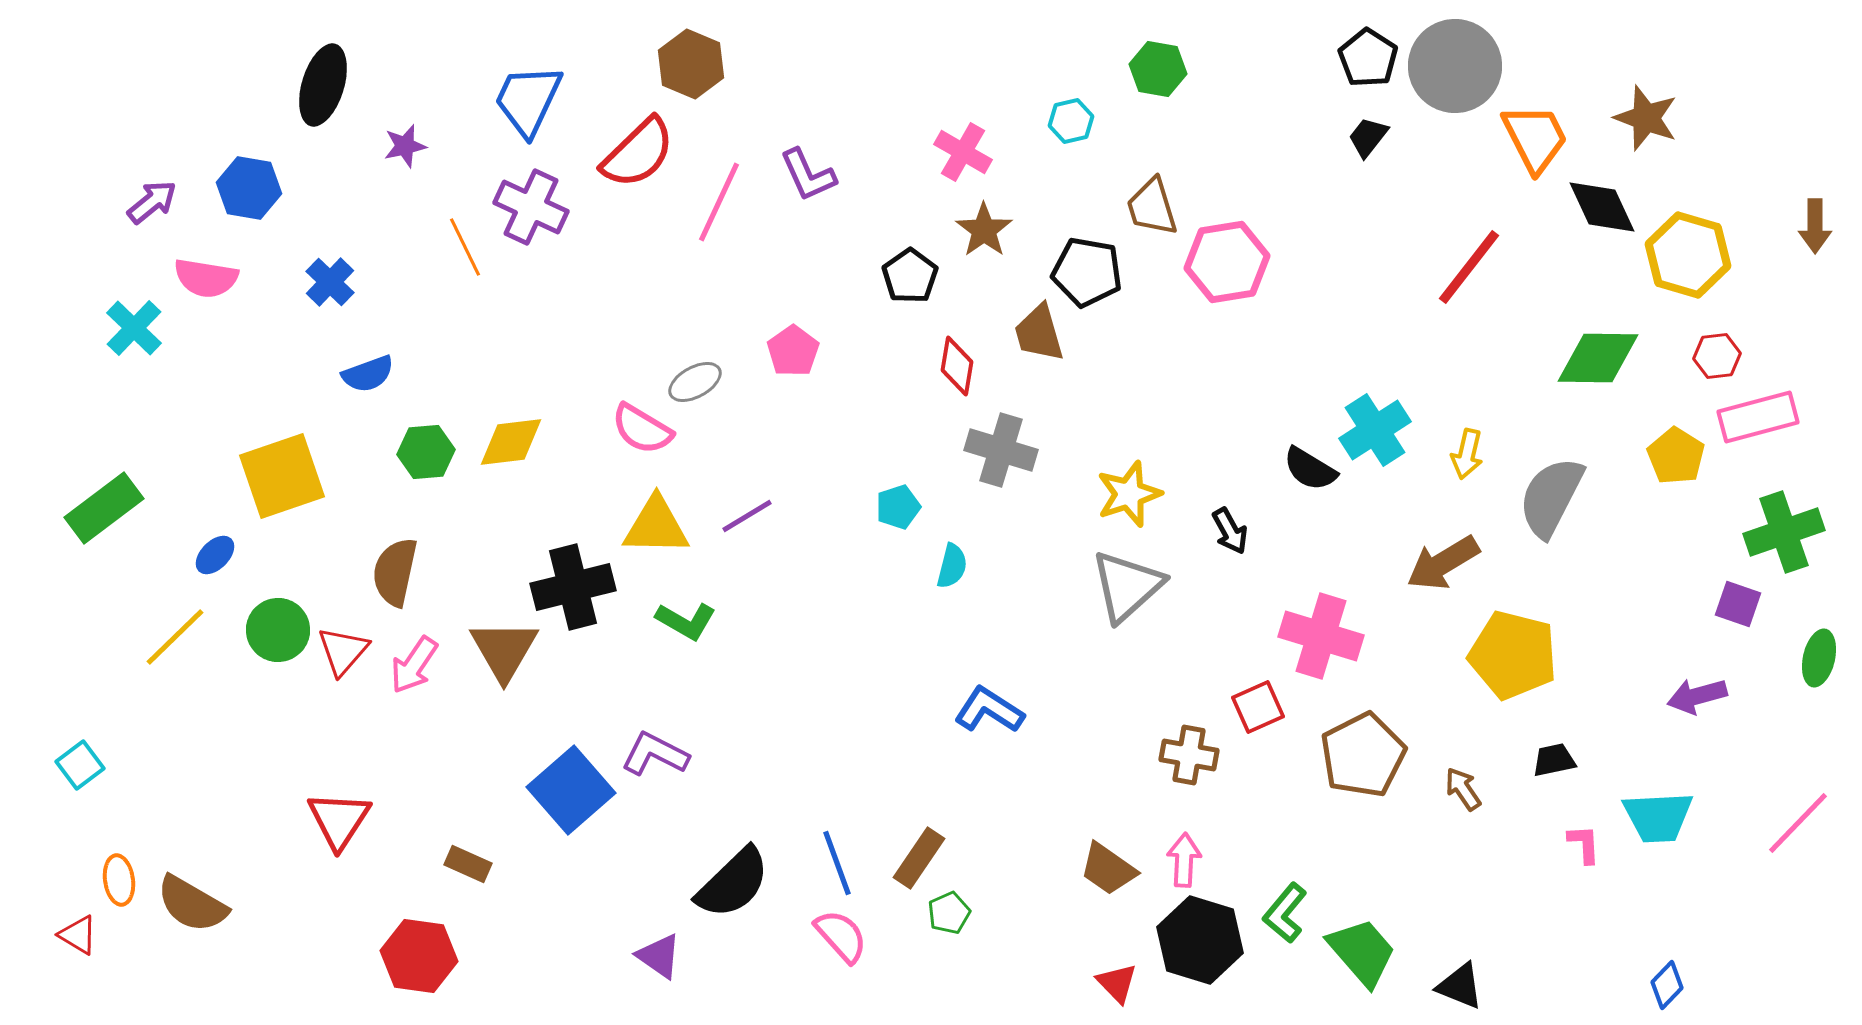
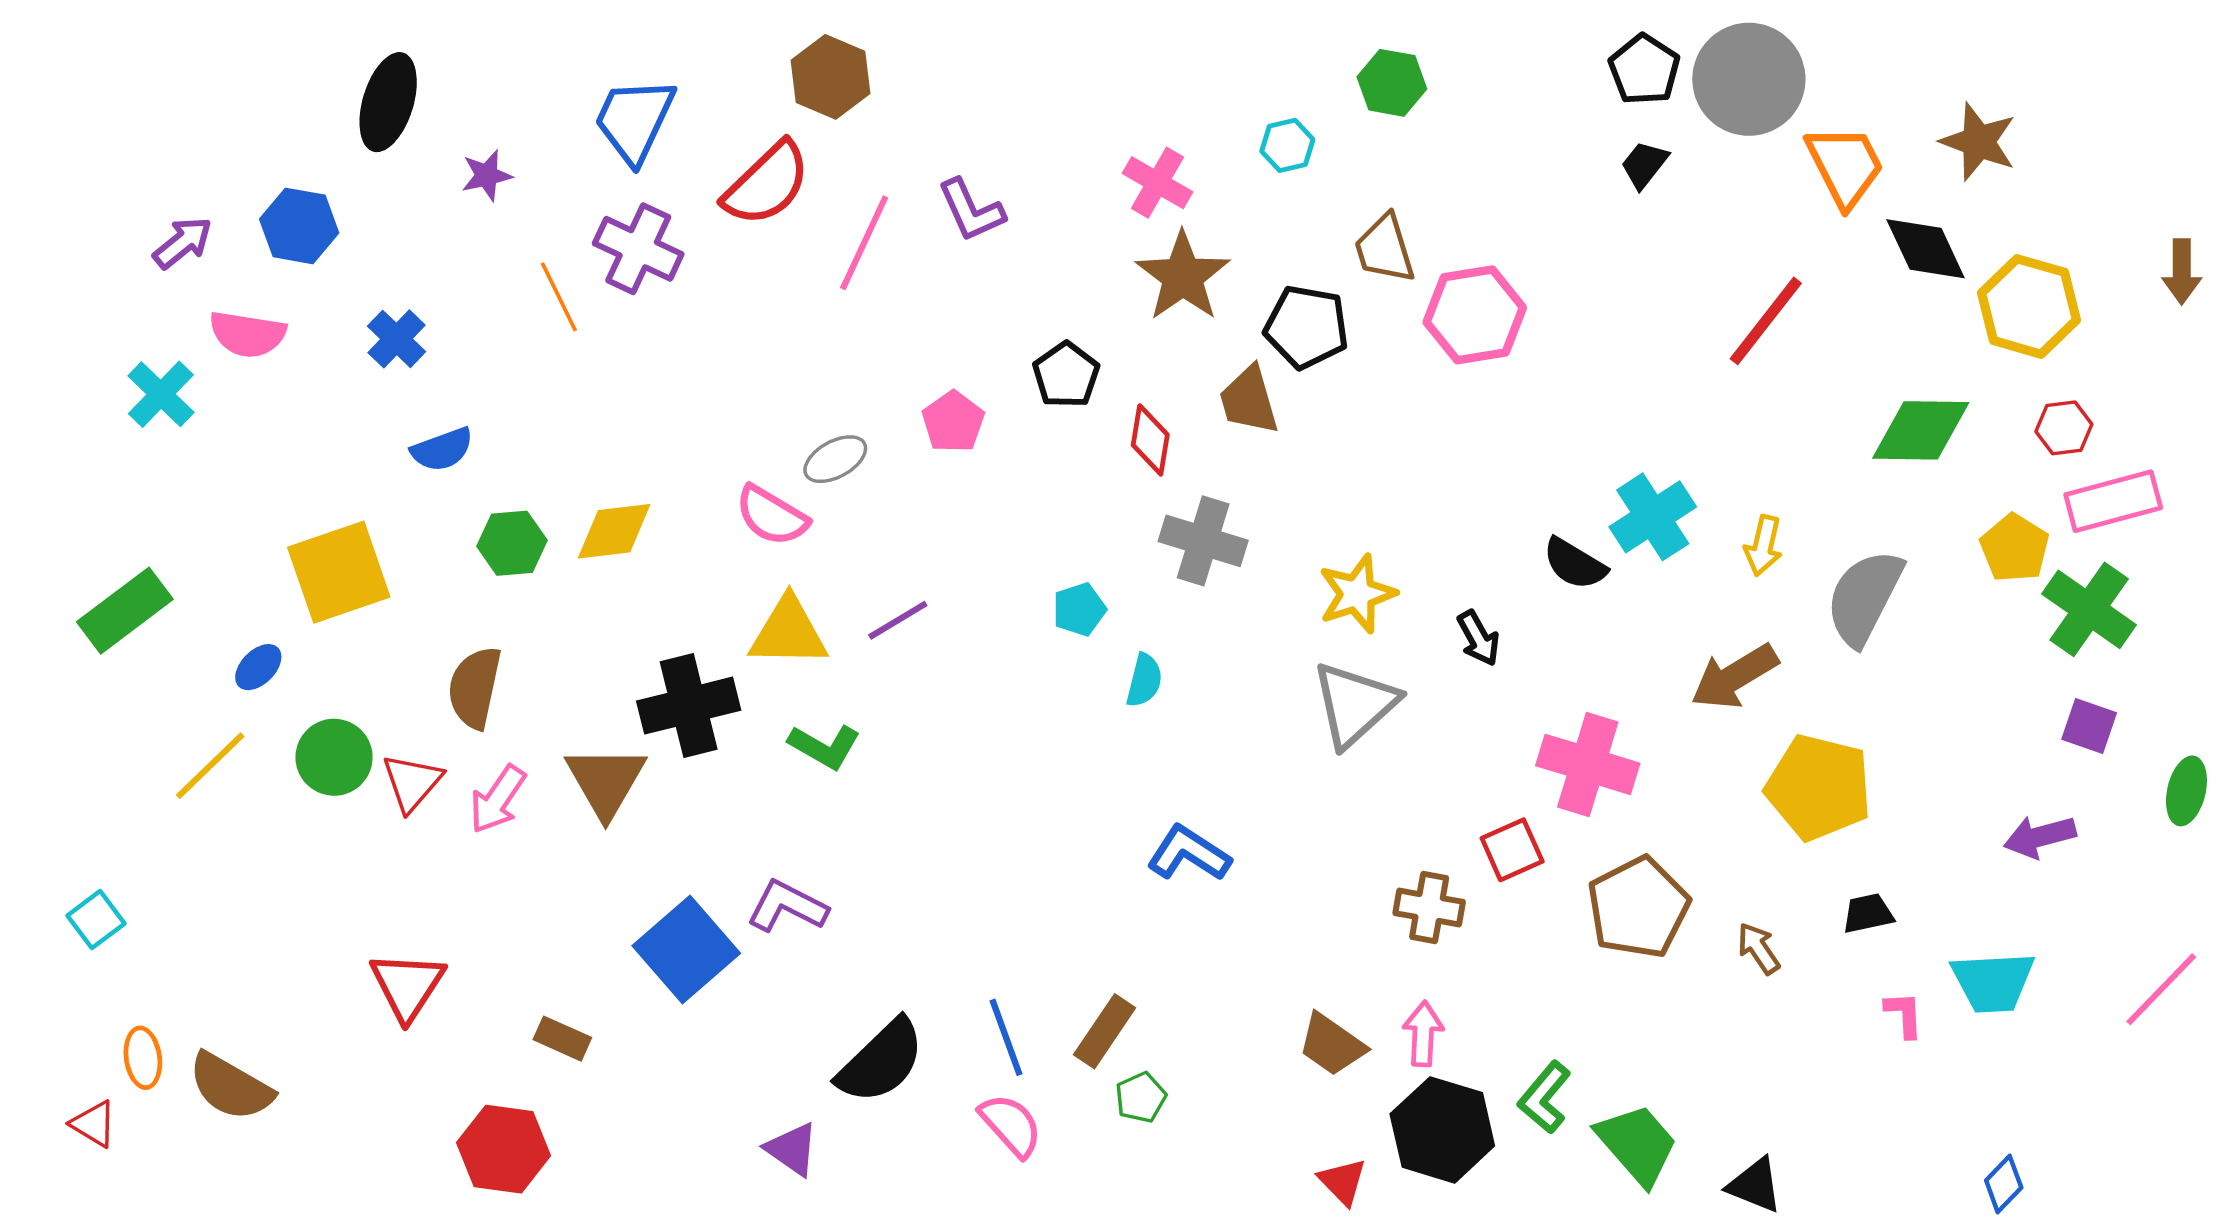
brown star: (984, 230) -> (1183, 276), size x1.4
black pentagon: (910, 276) -> (1066, 375), moved
green cross: (1784, 532) -> (2089, 609), moved, turned -36

